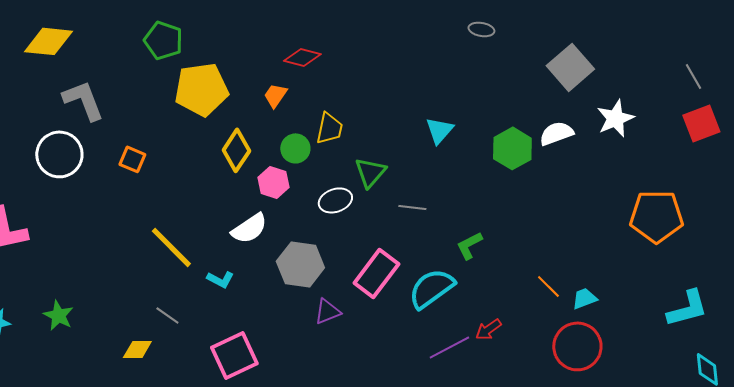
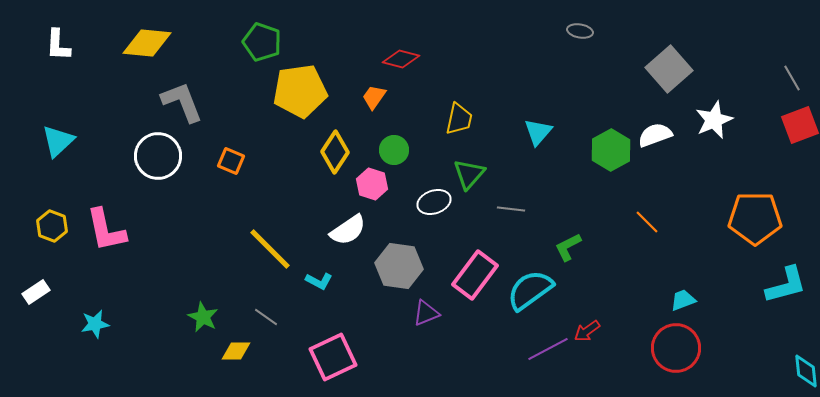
yellow trapezoid: (329, 128) -> (459, 119), moved
orange line: (548, 286) -> (647, 222), moved
cyan L-shape: (687, 308) -> (786, 285), moved
green star: (58, 315) -> (203, 317), moved

